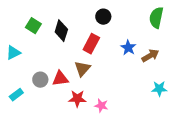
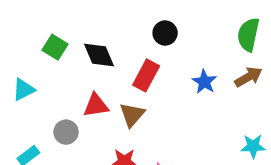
black diamond: (61, 31) -> (99, 55), turned -40
brown arrow: (150, 56) -> (248, 77), moved
red triangle: (60, 79) -> (96, 105), moved

